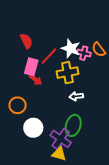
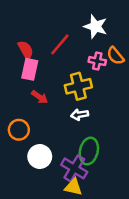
white star: (71, 48) -> (96, 27), moved
red line: (49, 56) -> (60, 44), moved
pink rectangle: (31, 67) -> (30, 69), moved
white arrow: (76, 96) -> (80, 115), moved

